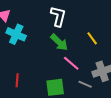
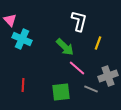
white L-shape: (58, 16) -> (79, 21), moved
yellow line: (92, 38) -> (98, 43), turned 56

